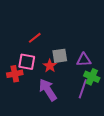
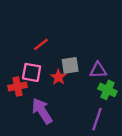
purple line: (83, 89) -> (97, 119), moved
purple arrow: (48, 90) -> (42, 111), moved

